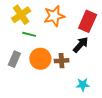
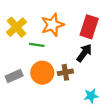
green line: (29, 34) -> (37, 45), moved
gray rectangle: (14, 59) -> (14, 76), turned 49

